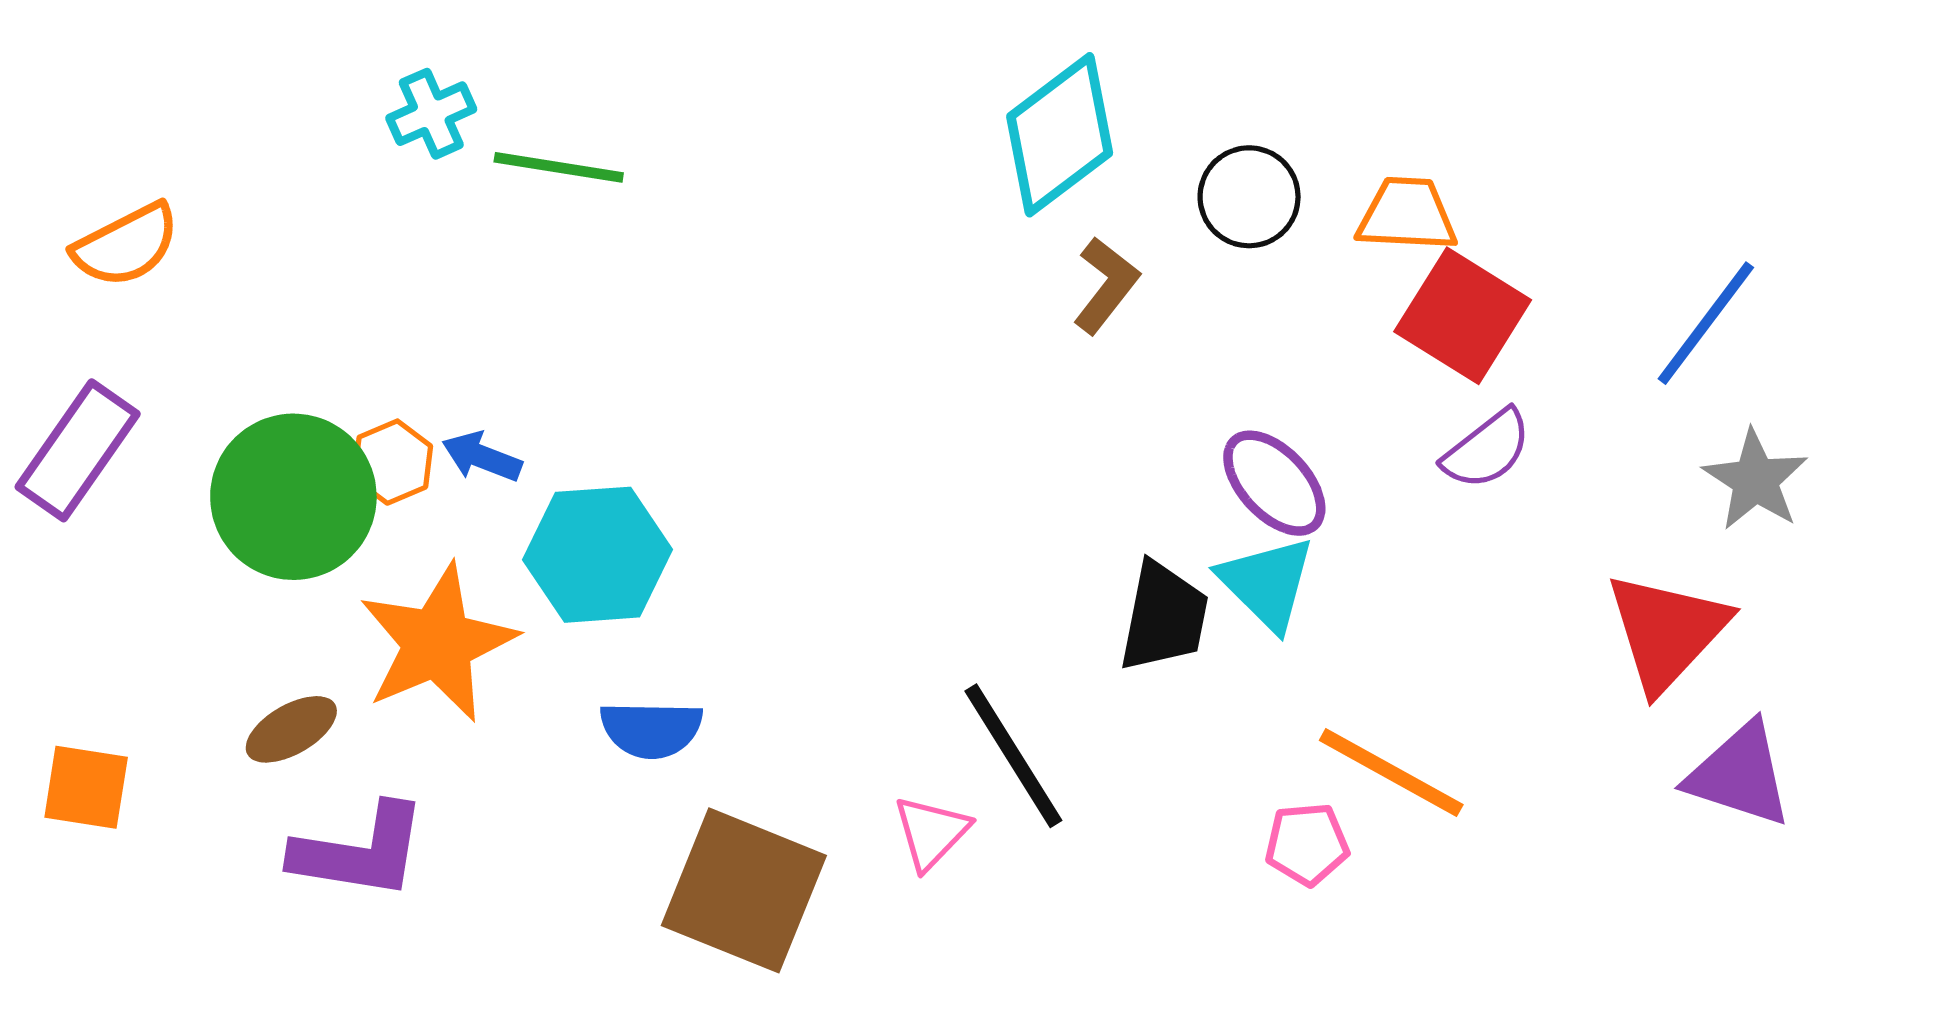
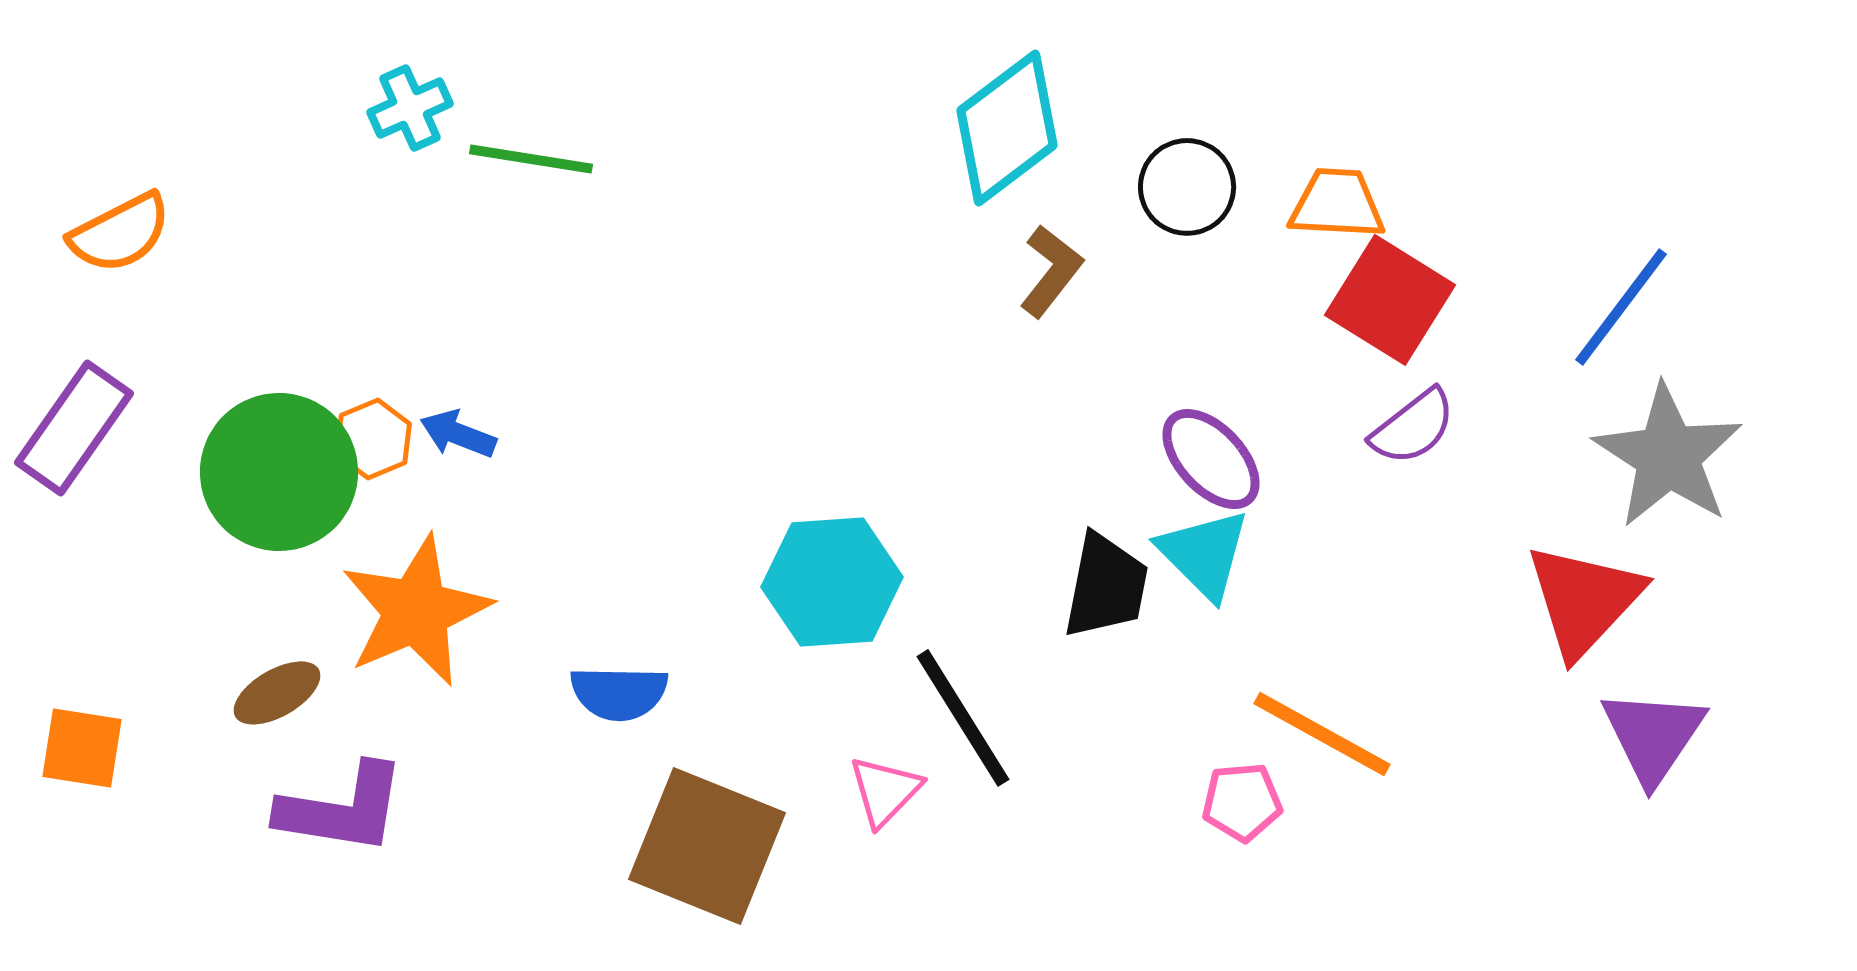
gray star: (1755, 480) -> (1668, 456), size x1.5
cyan hexagon: (598, 555) -> (832, 582), moved
purple triangle: (1740, 775) -> (1653, 736), turned 46

